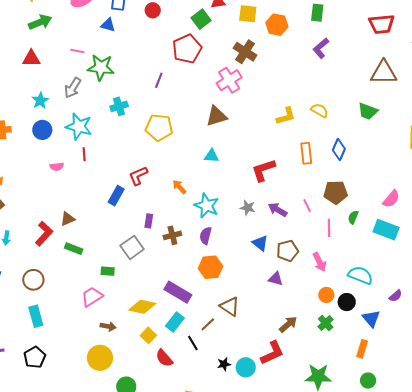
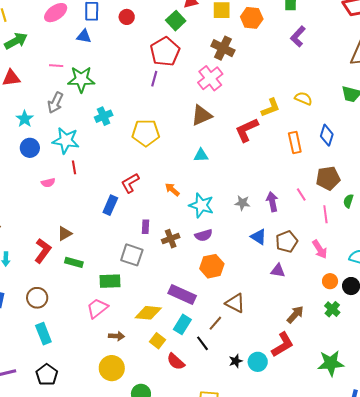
purple line: (159, 80) -> (154, 79), moved
red L-shape: (263, 170) -> (247, 130), moved
purple arrow: (278, 210) -> (272, 202), turned 54
purple semicircle: (206, 236) -> (204, 235), turned -114
gray square: (132, 247) -> (132, 255), turned -30
green rectangle: (108, 271) -> (110, 281), size x1.5

